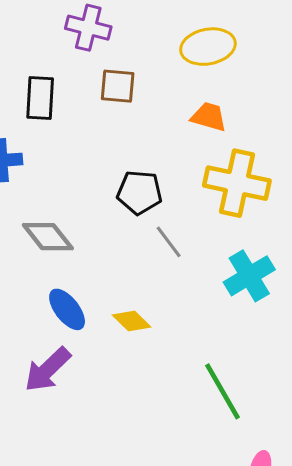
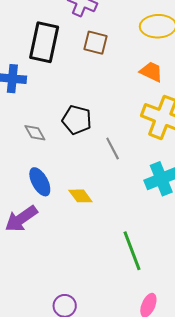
black rectangle: (40, 98) -> (44, 42), size x1.4
black pentagon: (140, 192) -> (77, 120), moved
gray diamond: (48, 237) -> (35, 133), size x0.7

